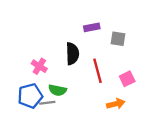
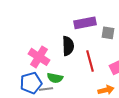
purple rectangle: (92, 27) -> (85, 23), size x1.5
pink cross: (39, 66) -> (39, 57), size x1.5

